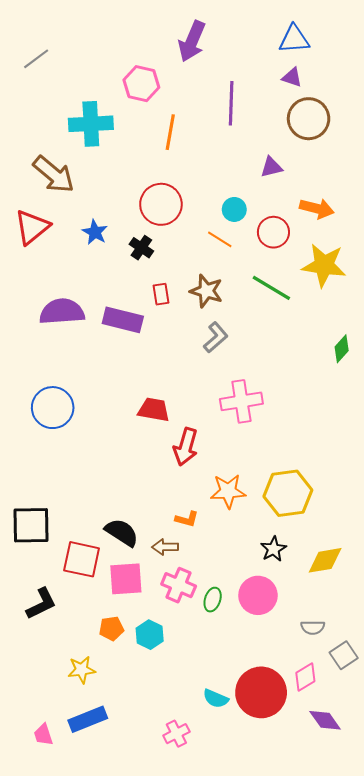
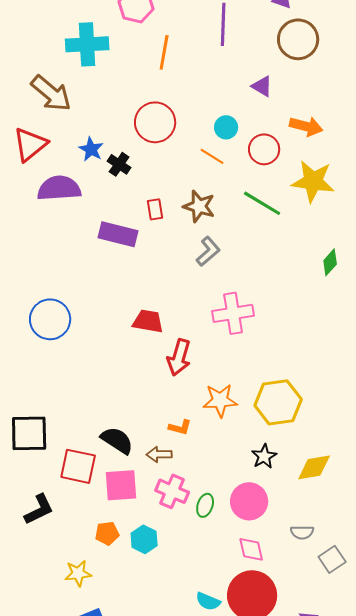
purple triangle: (271, 167) -> (262, 86), turned 45
black cross: (141, 248) -> (119, 164), moved
purple semicircle: (62, 312) -> (59, 188), moved
pink diamond: (305, 677) -> (251, 549), moved, turned -72

